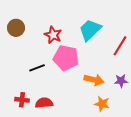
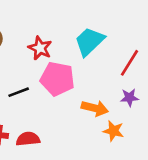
purple star: (121, 81) -> (129, 98), moved
orange star: (102, 104) -> (113, 131), moved

